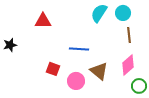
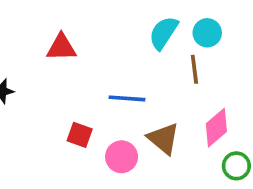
brown line: (129, 35) -> (194, 69), moved

